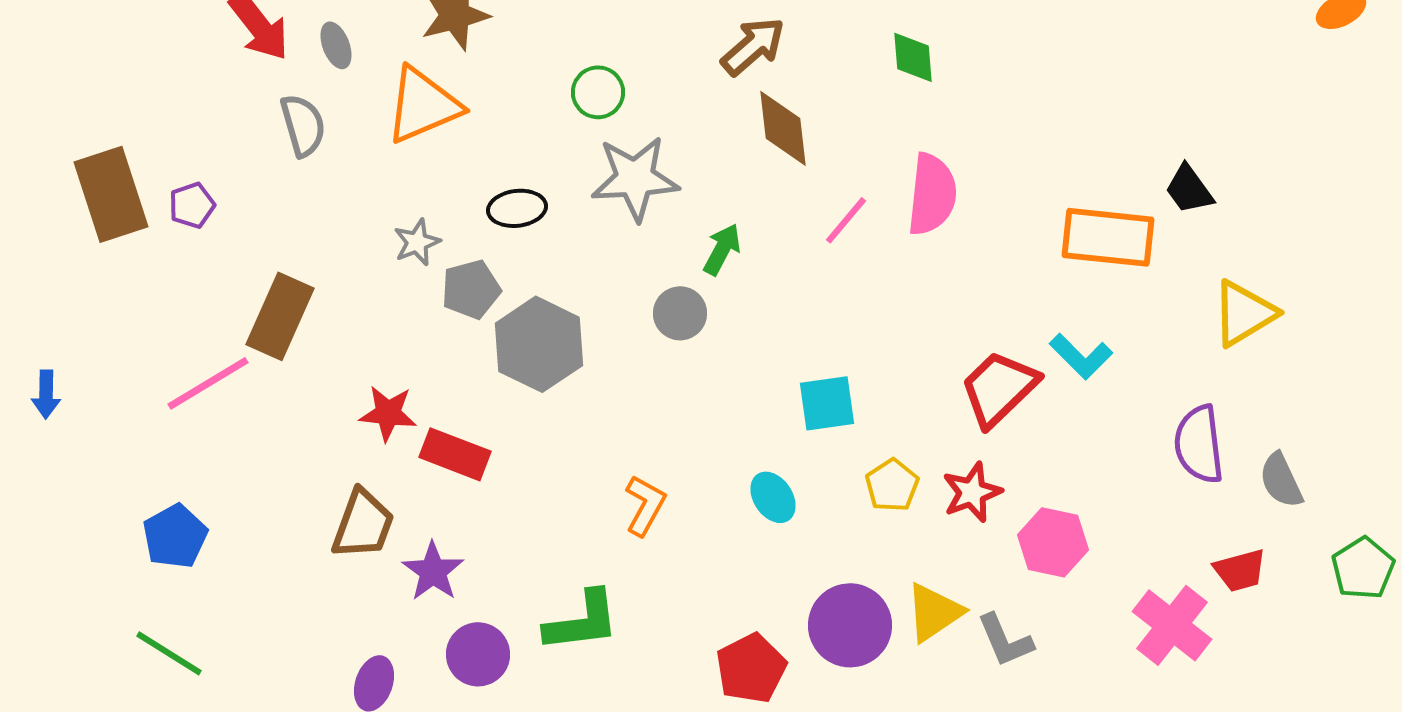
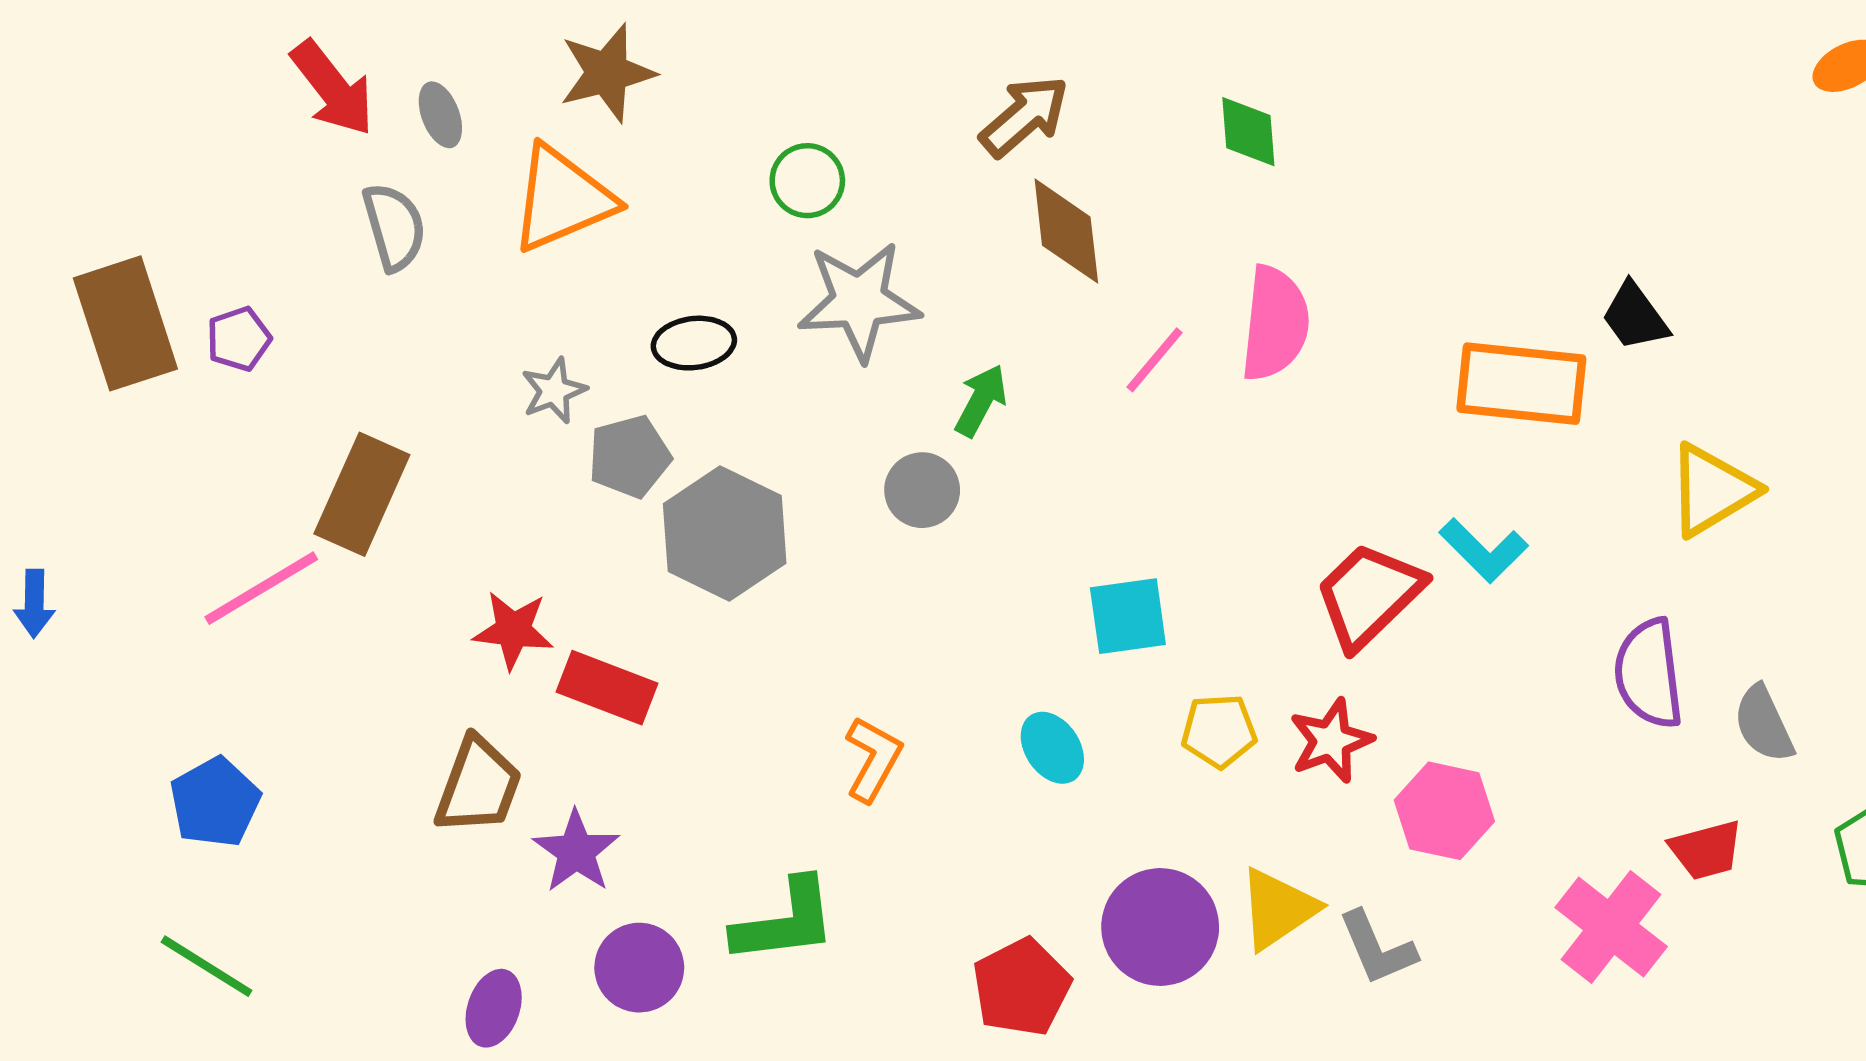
yellow pentagon: (892, 485) -> (1219, 731), turned 30

